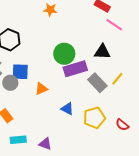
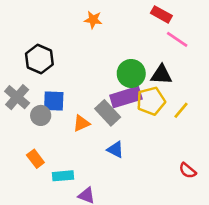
green circle: (64, 54) -> (131, 73), moved
gray rectangle: (97, 83) -> (108, 113), moved
yellow pentagon: (94, 118) -> (151, 101), moved
cyan rectangle: (18, 140) -> (63, 176), moved

